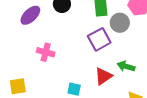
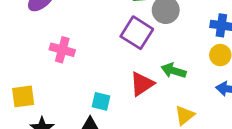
purple square: (99, 39) -> (137, 33), turned -30

